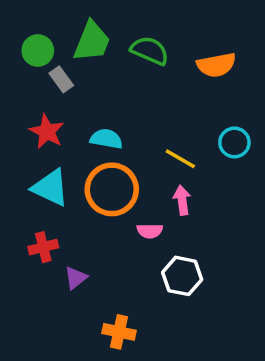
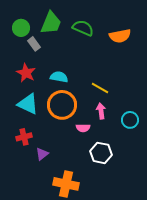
cyan circle: (234, 142) -> (130, 120), moved
orange cross: (119, 332) -> (66, 184), size x1.4

